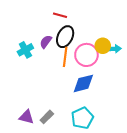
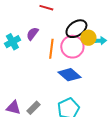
black ellipse: (65, 37) -> (76, 29), moved, turned 30
blue diamond: (83, 83) -> (69, 75), turned 55

